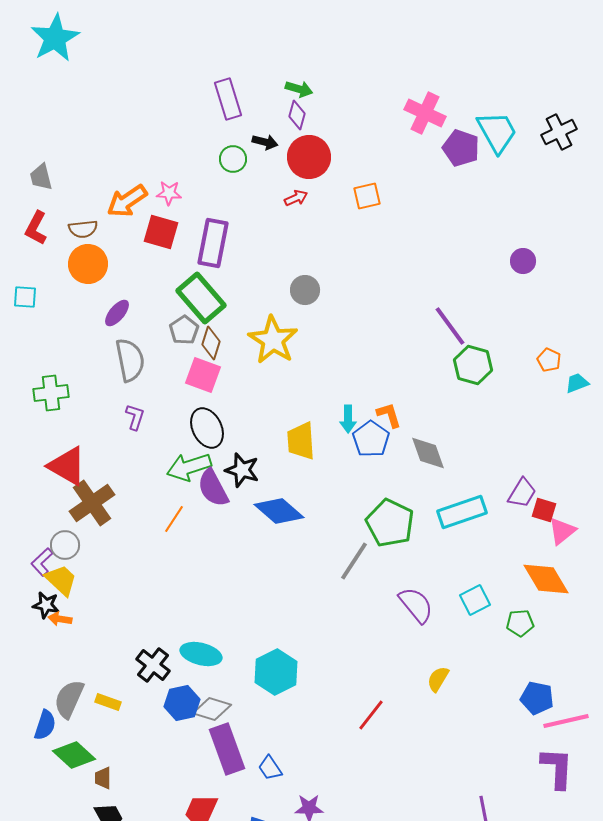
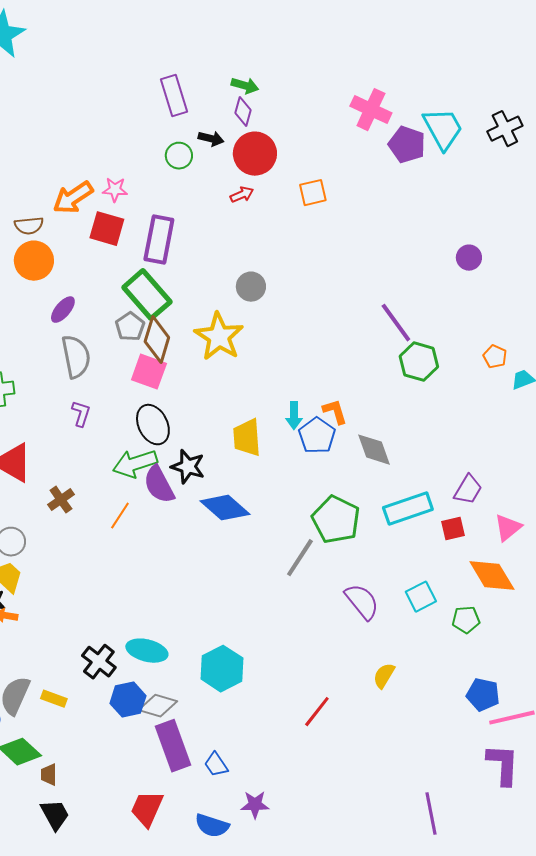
brown diamond: (211, 343) -> (157, 340), size x1.4
brown cross: (92, 503) -> (61, 500), moved, size x0.6
red square: (544, 510) -> (453, 529), moved, turned -30

